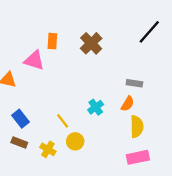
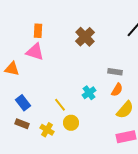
orange rectangle: (52, 41) -> (38, 31), moved
gray rectangle: (134, 83) -> (115, 72), moved
yellow semicircle: (137, 127) -> (125, 110), turned 42

